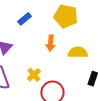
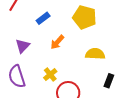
orange arrow: (51, 43) -> (57, 42), moved, turned 35

